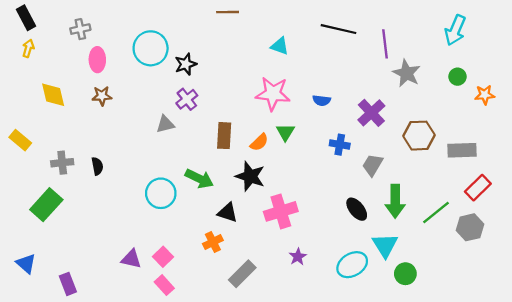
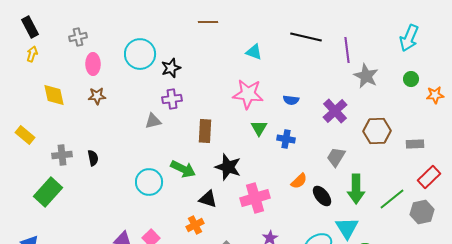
purple cross: (187, 99) -> (172, 99), turned 30
orange semicircle: (259, 142) -> (299, 181), moved
blue cross: (340, 145) -> (286, 139), moved
gray rectangle: (462, 150) -> (415, 144), size x0.7

